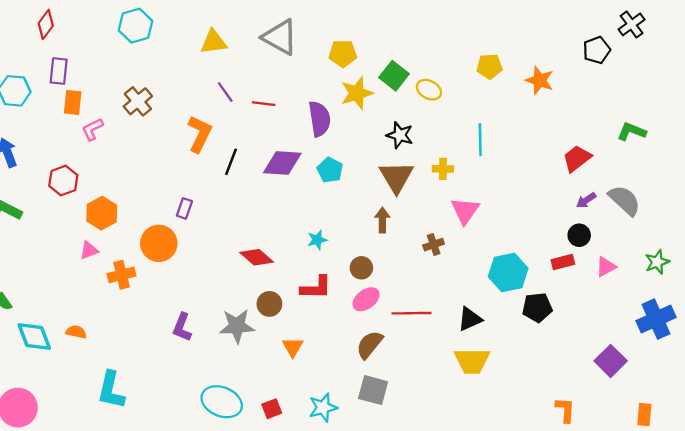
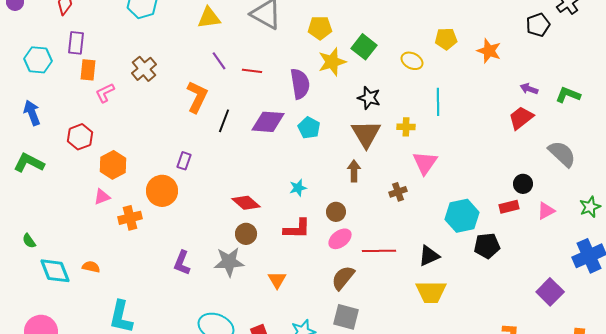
yellow ellipse: (429, 90) -> (412, 61), moved
purple arrow: (586, 200) -> (529, 89), moved, turned 54
brown circle: (269, 304) -> (246, 234), moved

